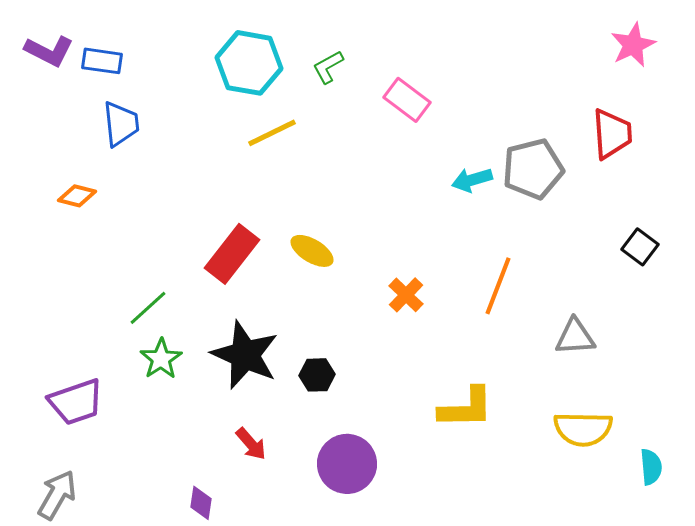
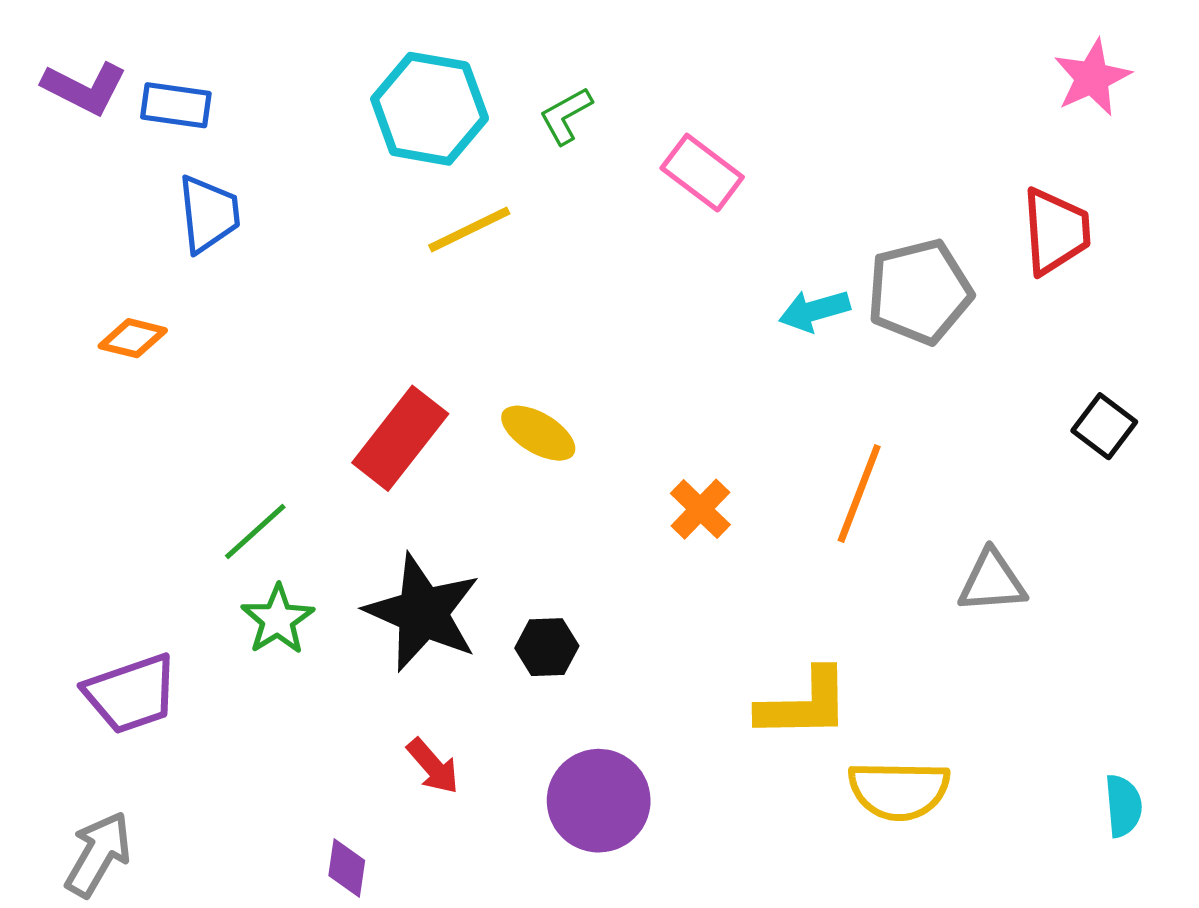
yellow semicircle: (583, 429) -> (899, 790), moved

